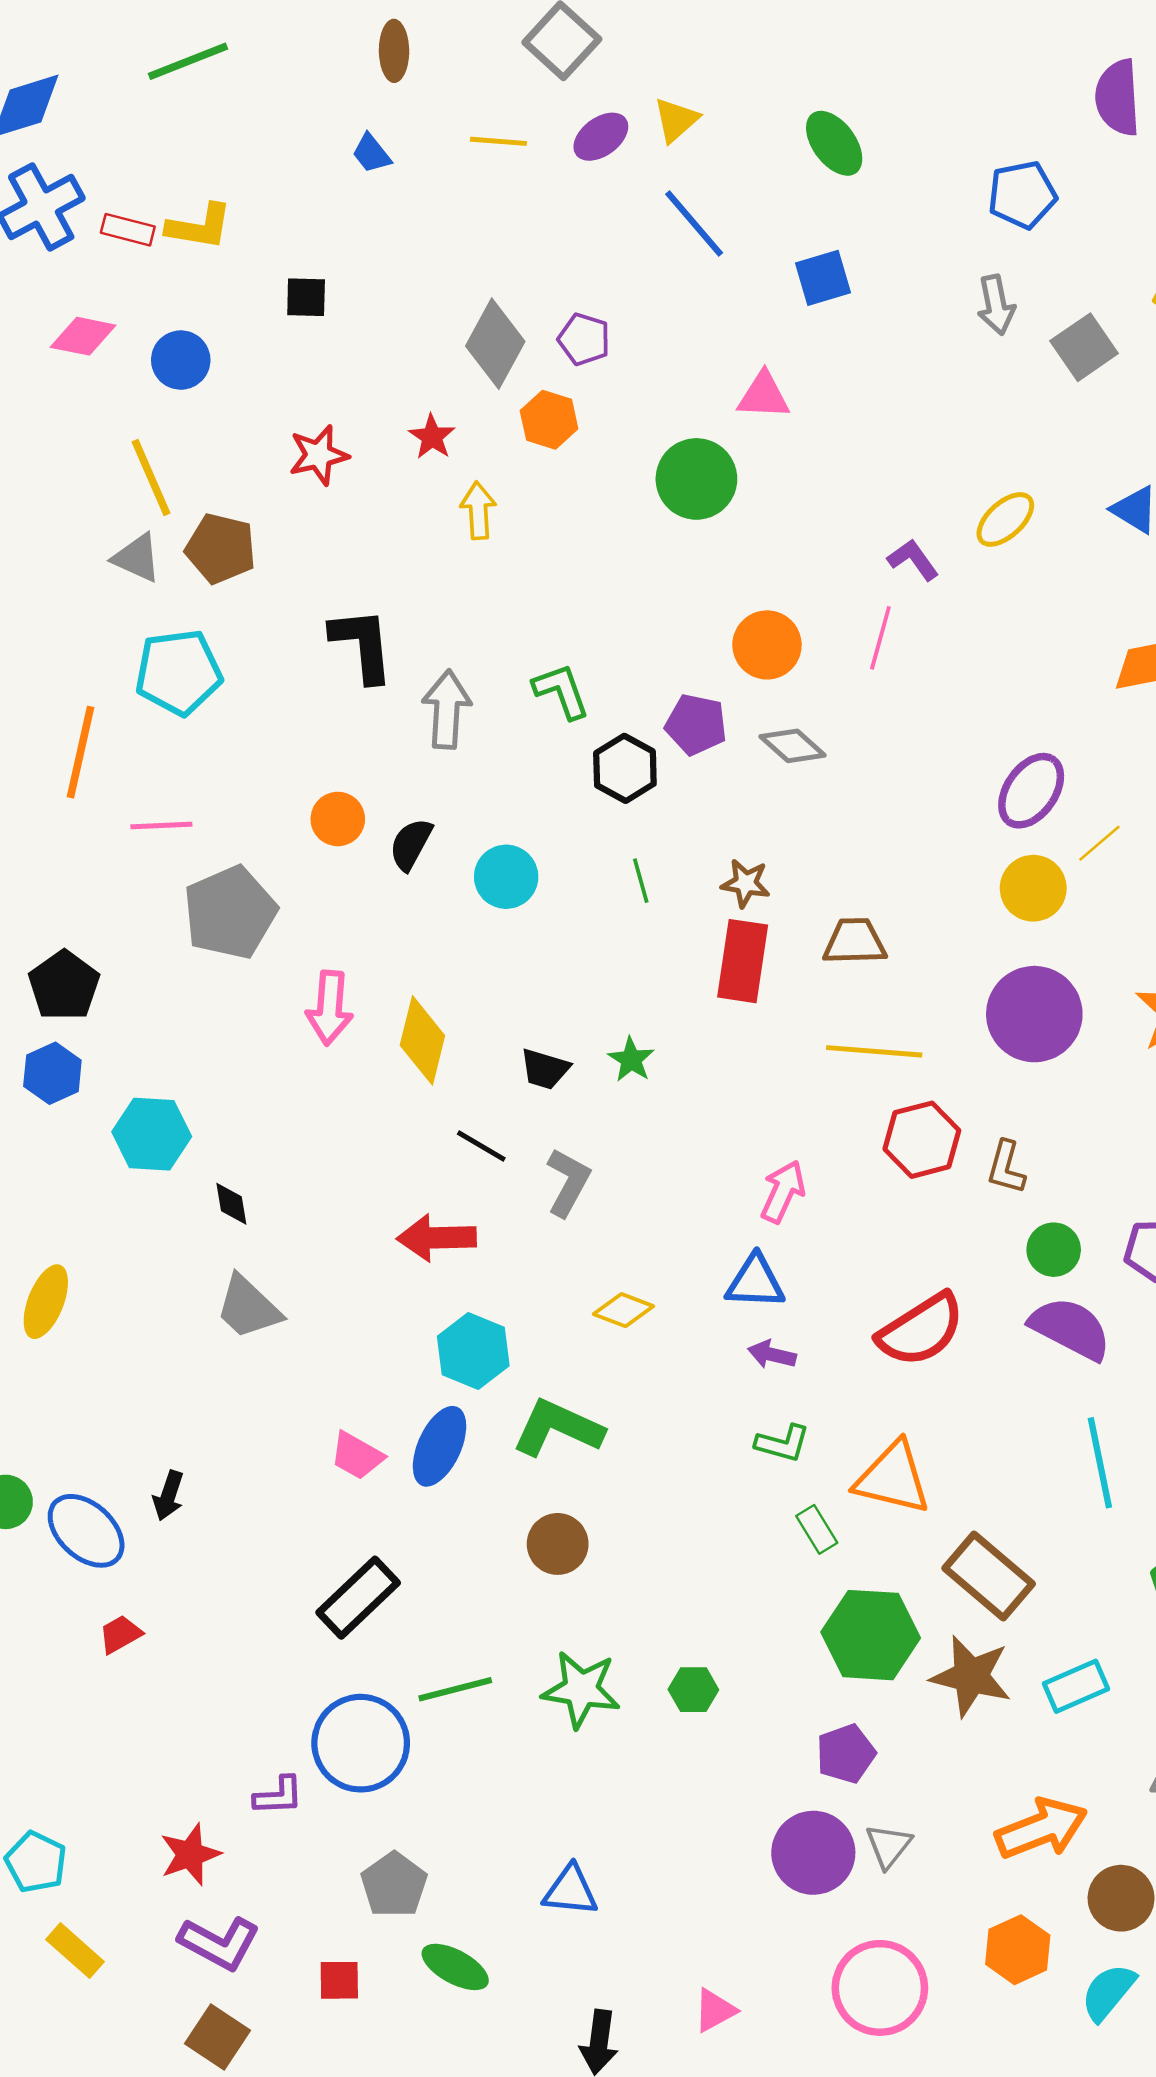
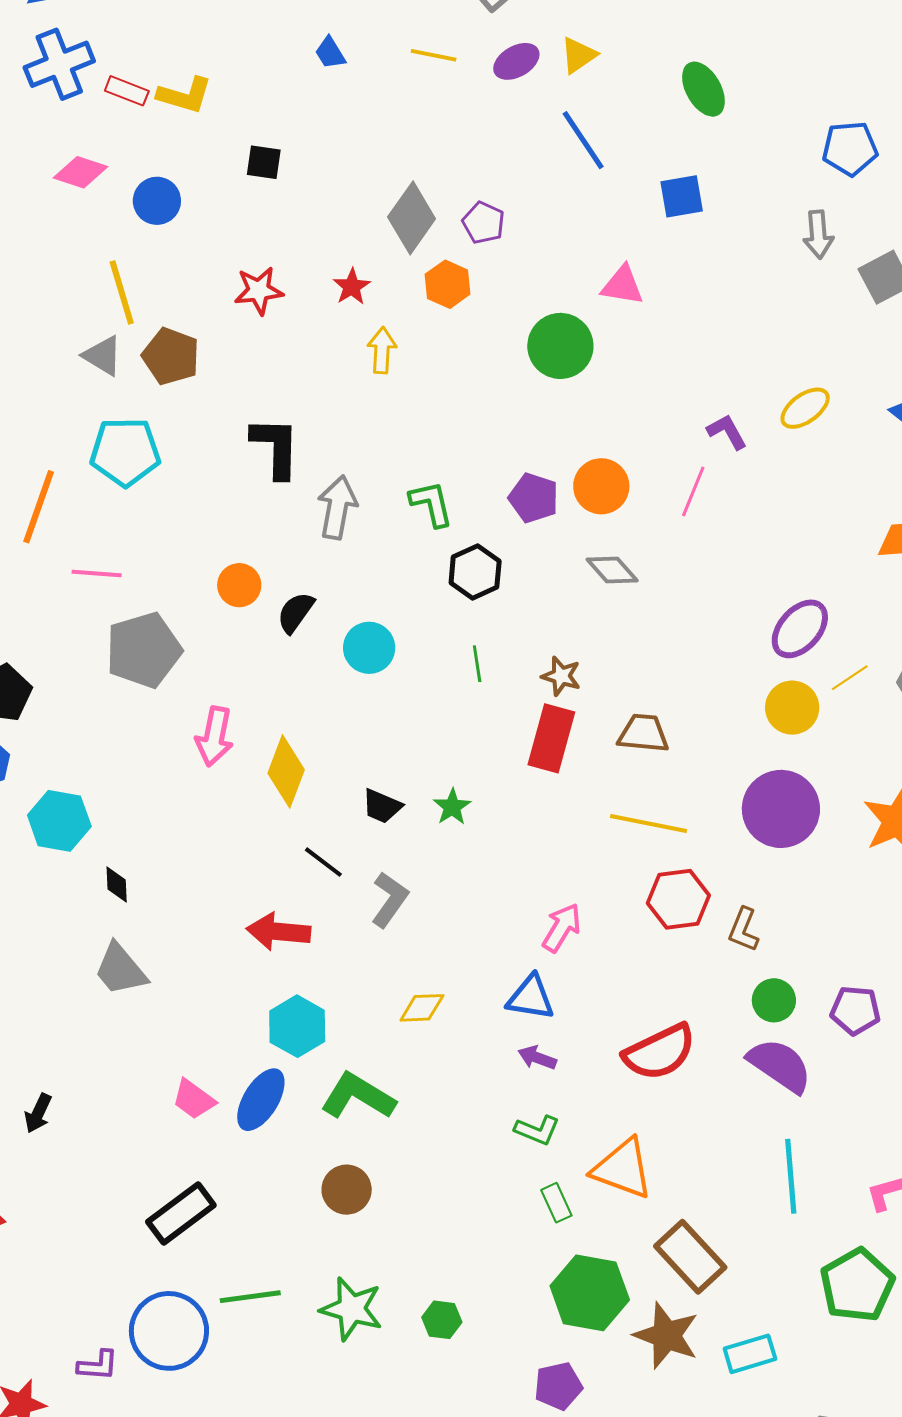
purple pentagon: (696, 725) -> (534, 498), moved
yellow diamond: (623, 1310) -> (422, 1008), turned -30

